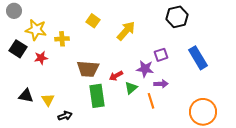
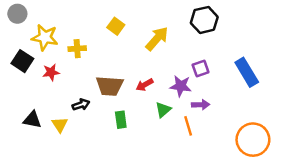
black hexagon: (177, 17) -> (204, 20), moved
red arrow: (116, 76) -> (145, 85), moved
green rectangle: (97, 96) -> (121, 120), size x0.6
black arrow: (65, 116) -> (81, 105), moved

